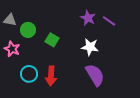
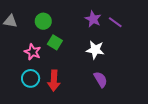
green circle: (28, 30) -> (43, 21), moved
pink star: (12, 49) -> (33, 52), moved
purple semicircle: (95, 75) -> (100, 79), size x0.7

